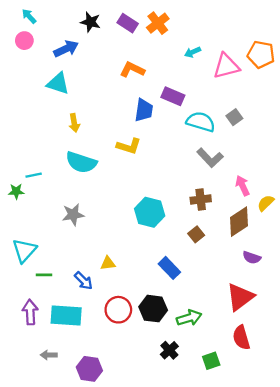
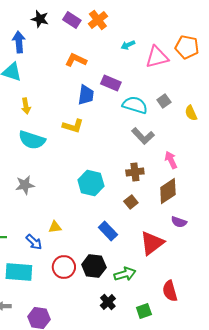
blue arrow: (66, 49) -> (19, 42), turned -70
yellow semicircle: (266, 203) -> (191, 113), moved, turned -70
red triangle: (240, 297) -> (152, 243), moved

